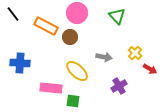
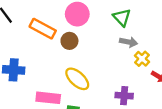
gray arrow: (104, 57) -> (129, 42), moved
purple cross: (119, 86) -> (124, 96), turned 35

